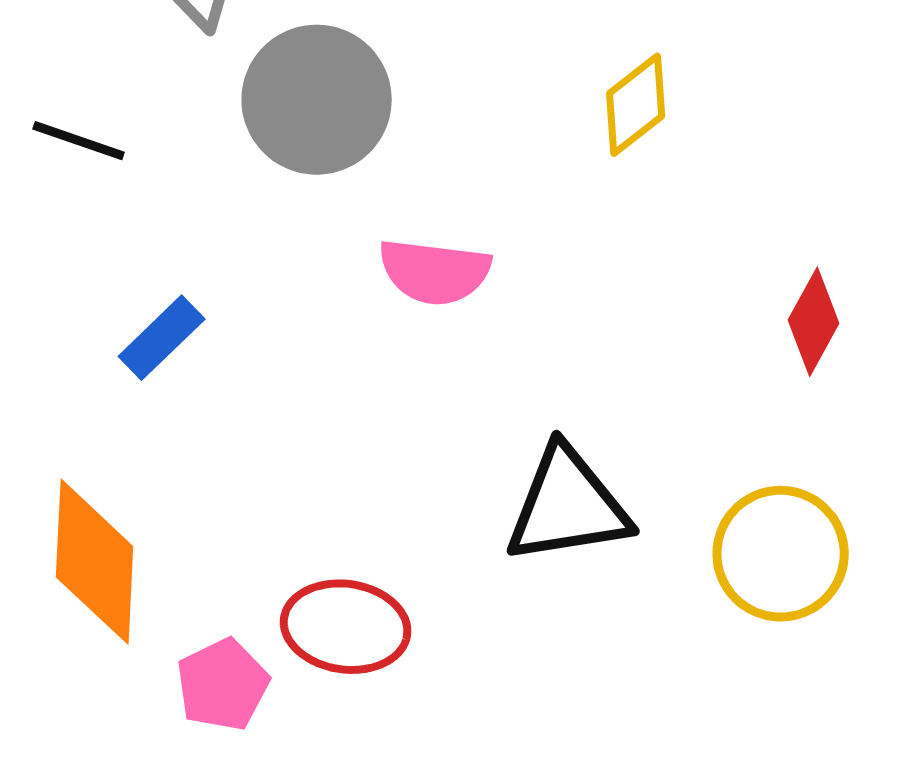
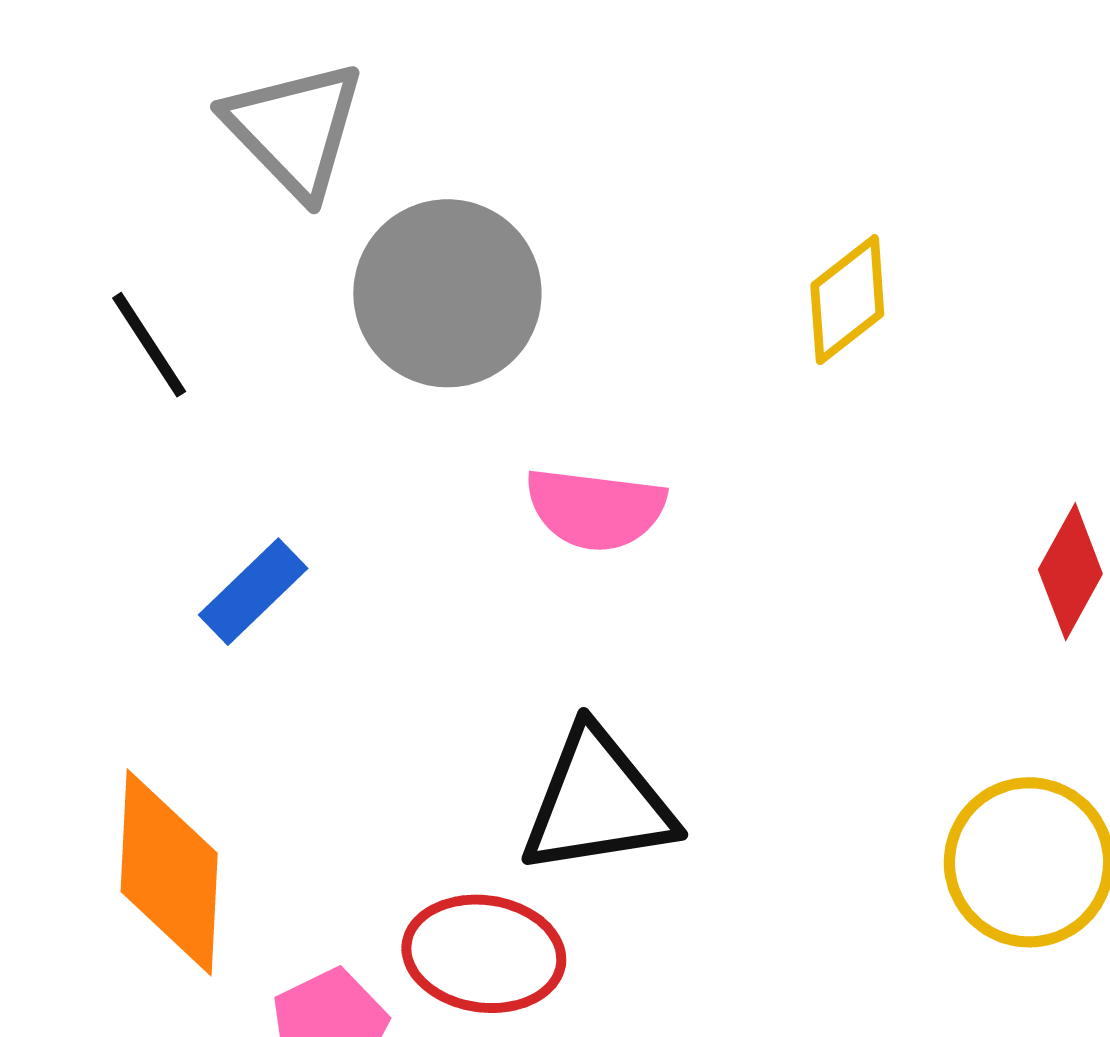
black line: (79, 141) -> (149, 345), turned 38
black triangle: (568, 506) -> (598, 802), moved

